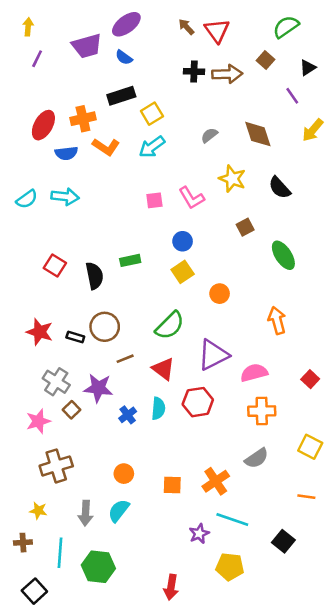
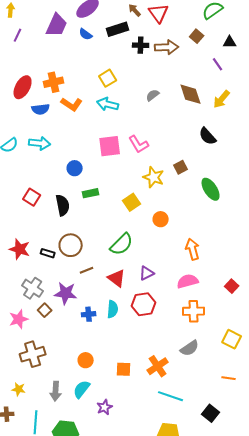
purple trapezoid: (87, 46) -> (57, 25), turned -50
black triangle: (308, 68) -> (230, 42), turned 32
black rectangle: (121, 96) -> (118, 29), moved
yellow arrow: (313, 130) -> (222, 99), moved
cyan arrow: (152, 147) -> (108, 104), turned 50
yellow star: (232, 179) -> (154, 177), moved
pink square: (154, 200) -> (110, 146), size x1.6
blue circle: (183, 241) -> (75, 168), moved
orange arrow: (277, 320) -> (193, 249), moved
purple triangle: (213, 355) -> (147, 273), moved, size x0.6
blue cross: (128, 415) -> (89, 314), turned 32
purple star: (199, 534) -> (105, 407), moved

